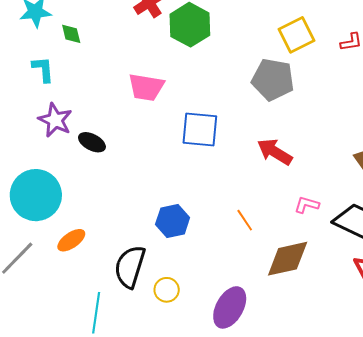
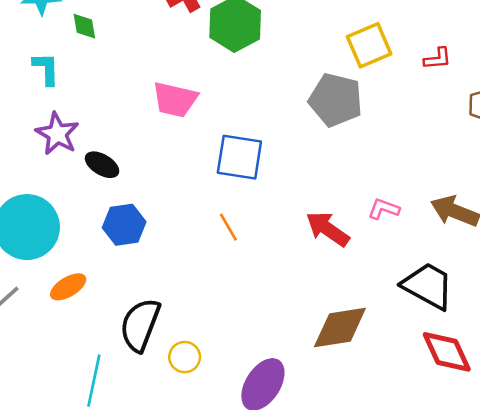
red arrow: (275, 152) -> (328, 229), moved
pink L-shape: (307, 205) -> (384, 209), moved
orange line: (245, 220) -> (228, 227), moved
blue hexagon: (173, 221) -> (124, 225), moved

